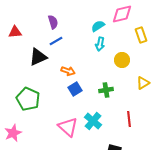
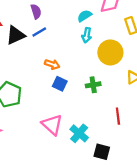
black triangle: (38, 57) -> (16, 35), moved
yellow circle: (122, 60) -> (110, 52), size x1.5
blue square: (75, 89) -> (60, 84), turned -32
cyan cross: (93, 121) -> (79, 133), moved

